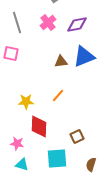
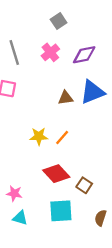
yellow star: (26, 102) -> (39, 136), moved
red diamond: (39, 127) -> (56, 174), moved, turned -45
brown square: (77, 137) -> (84, 185), turned -32

